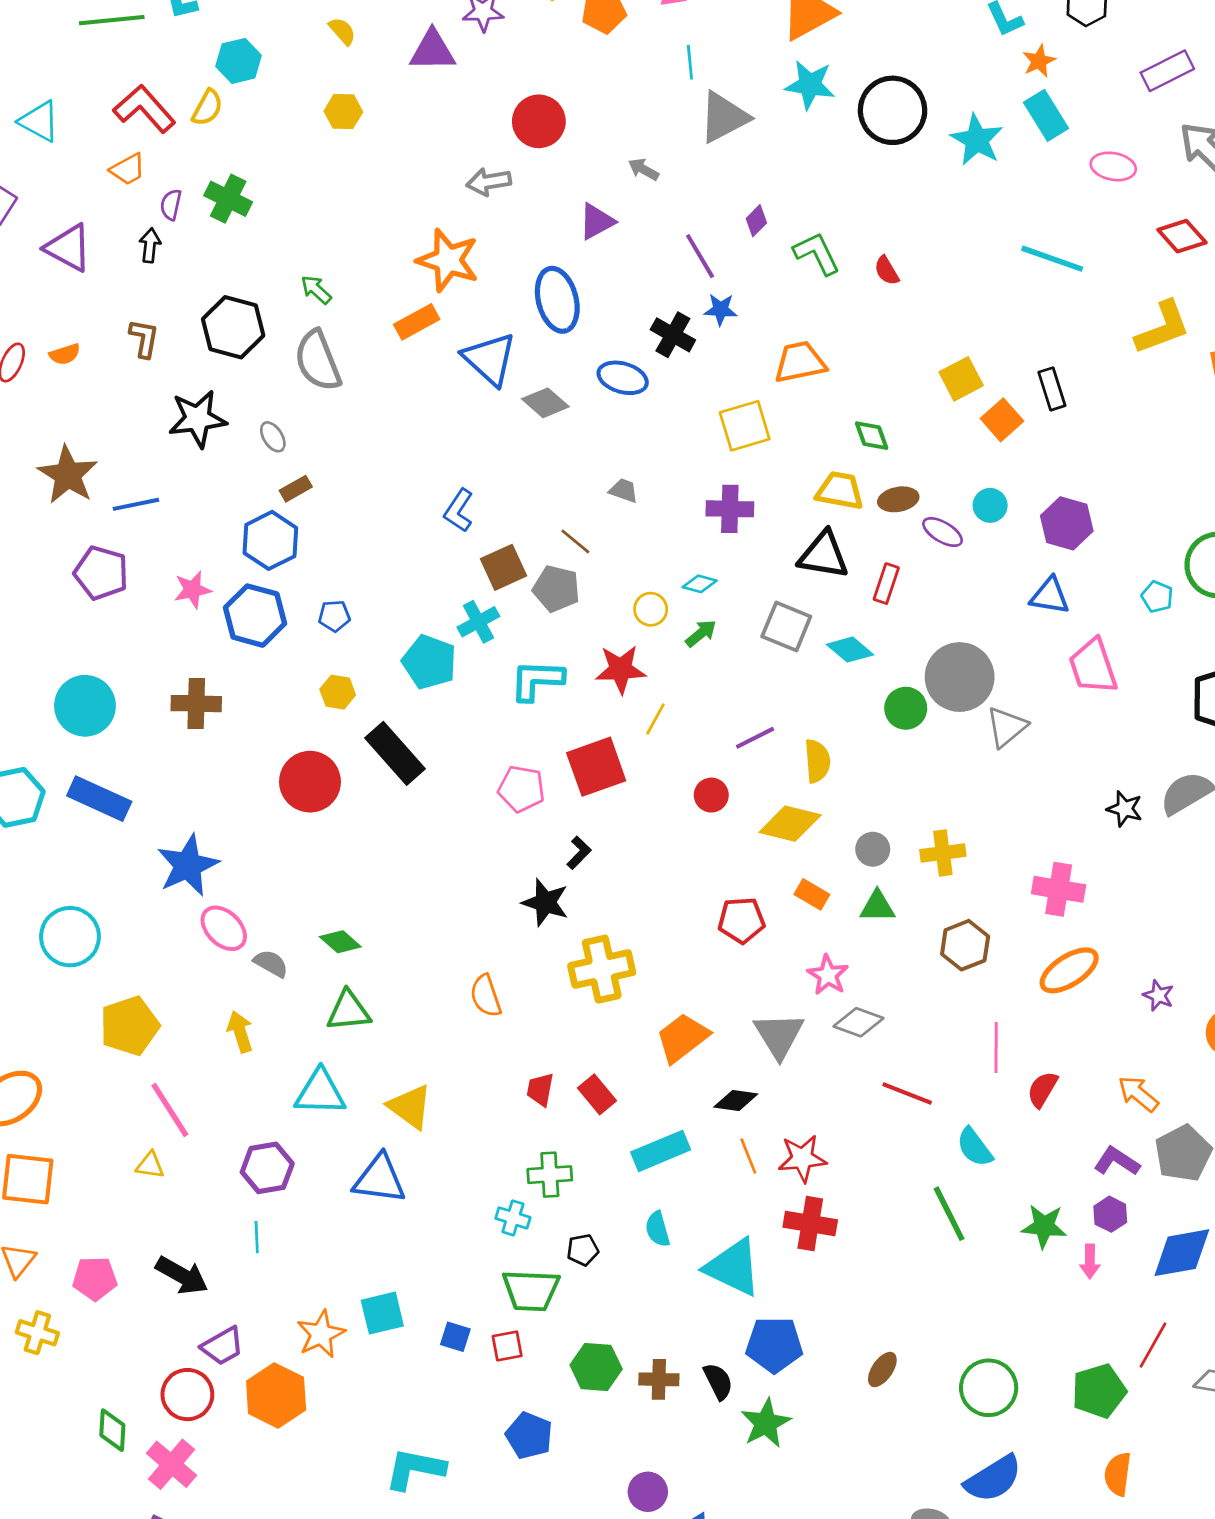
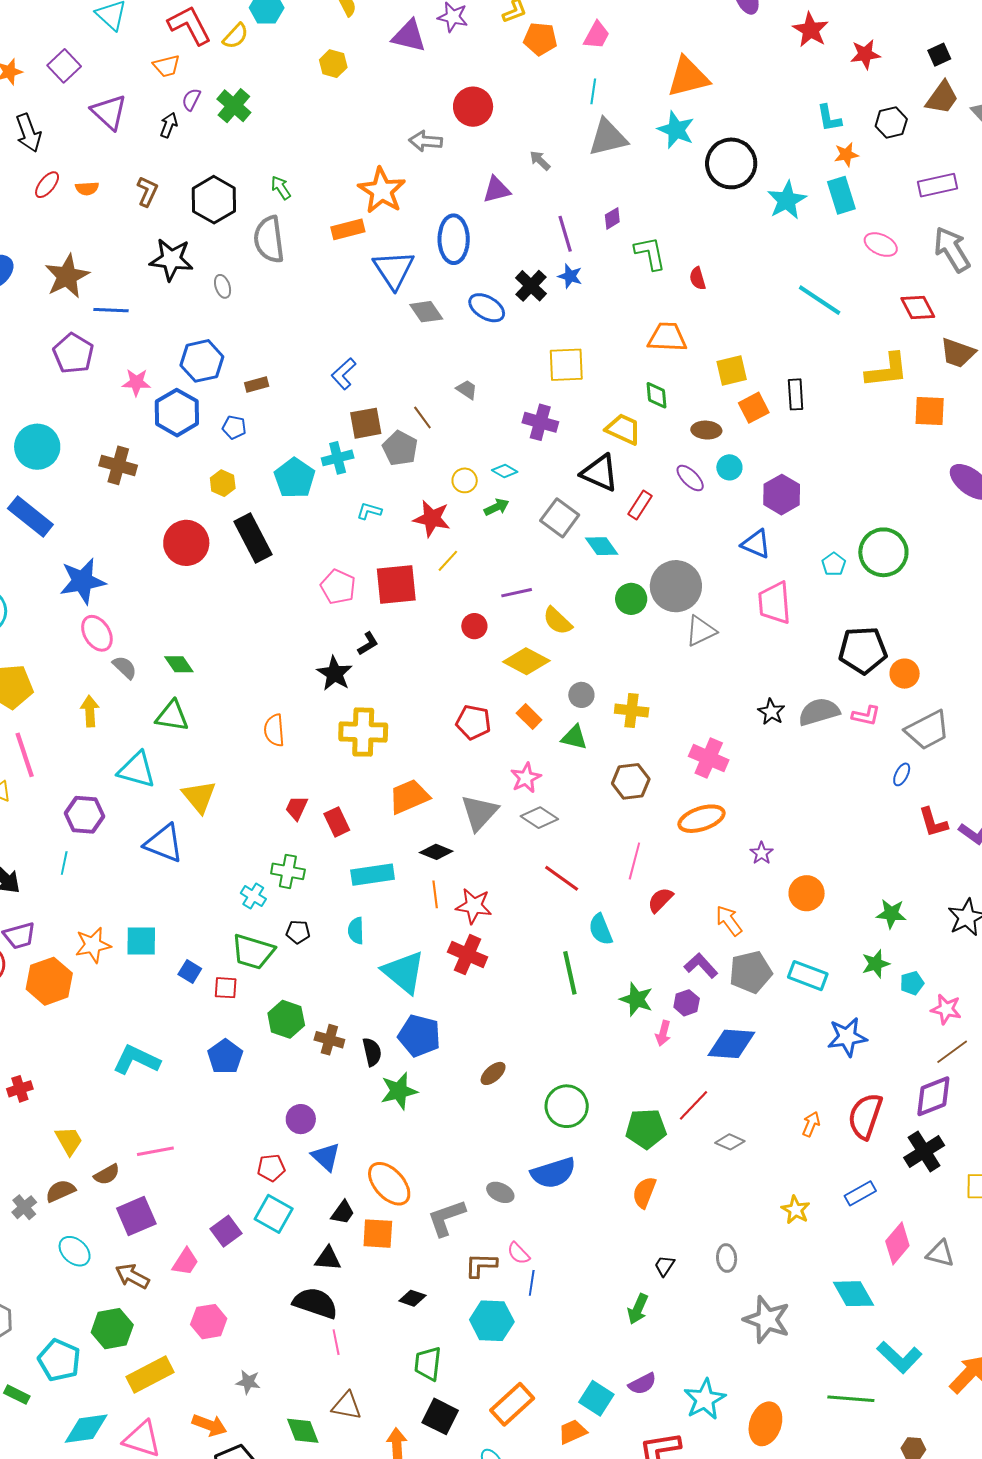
orange trapezoid: (800, 362) -> (667, 337), moved
brown rectangle: (296, 489) -> (257, 384), moved
brown ellipse: (898, 499) -> (706, 430), moved
cyan L-shape: (537, 680) -> (369, 511), size x0.6
yellow semicircle: (817, 761) -> (557, 621), turned 124

